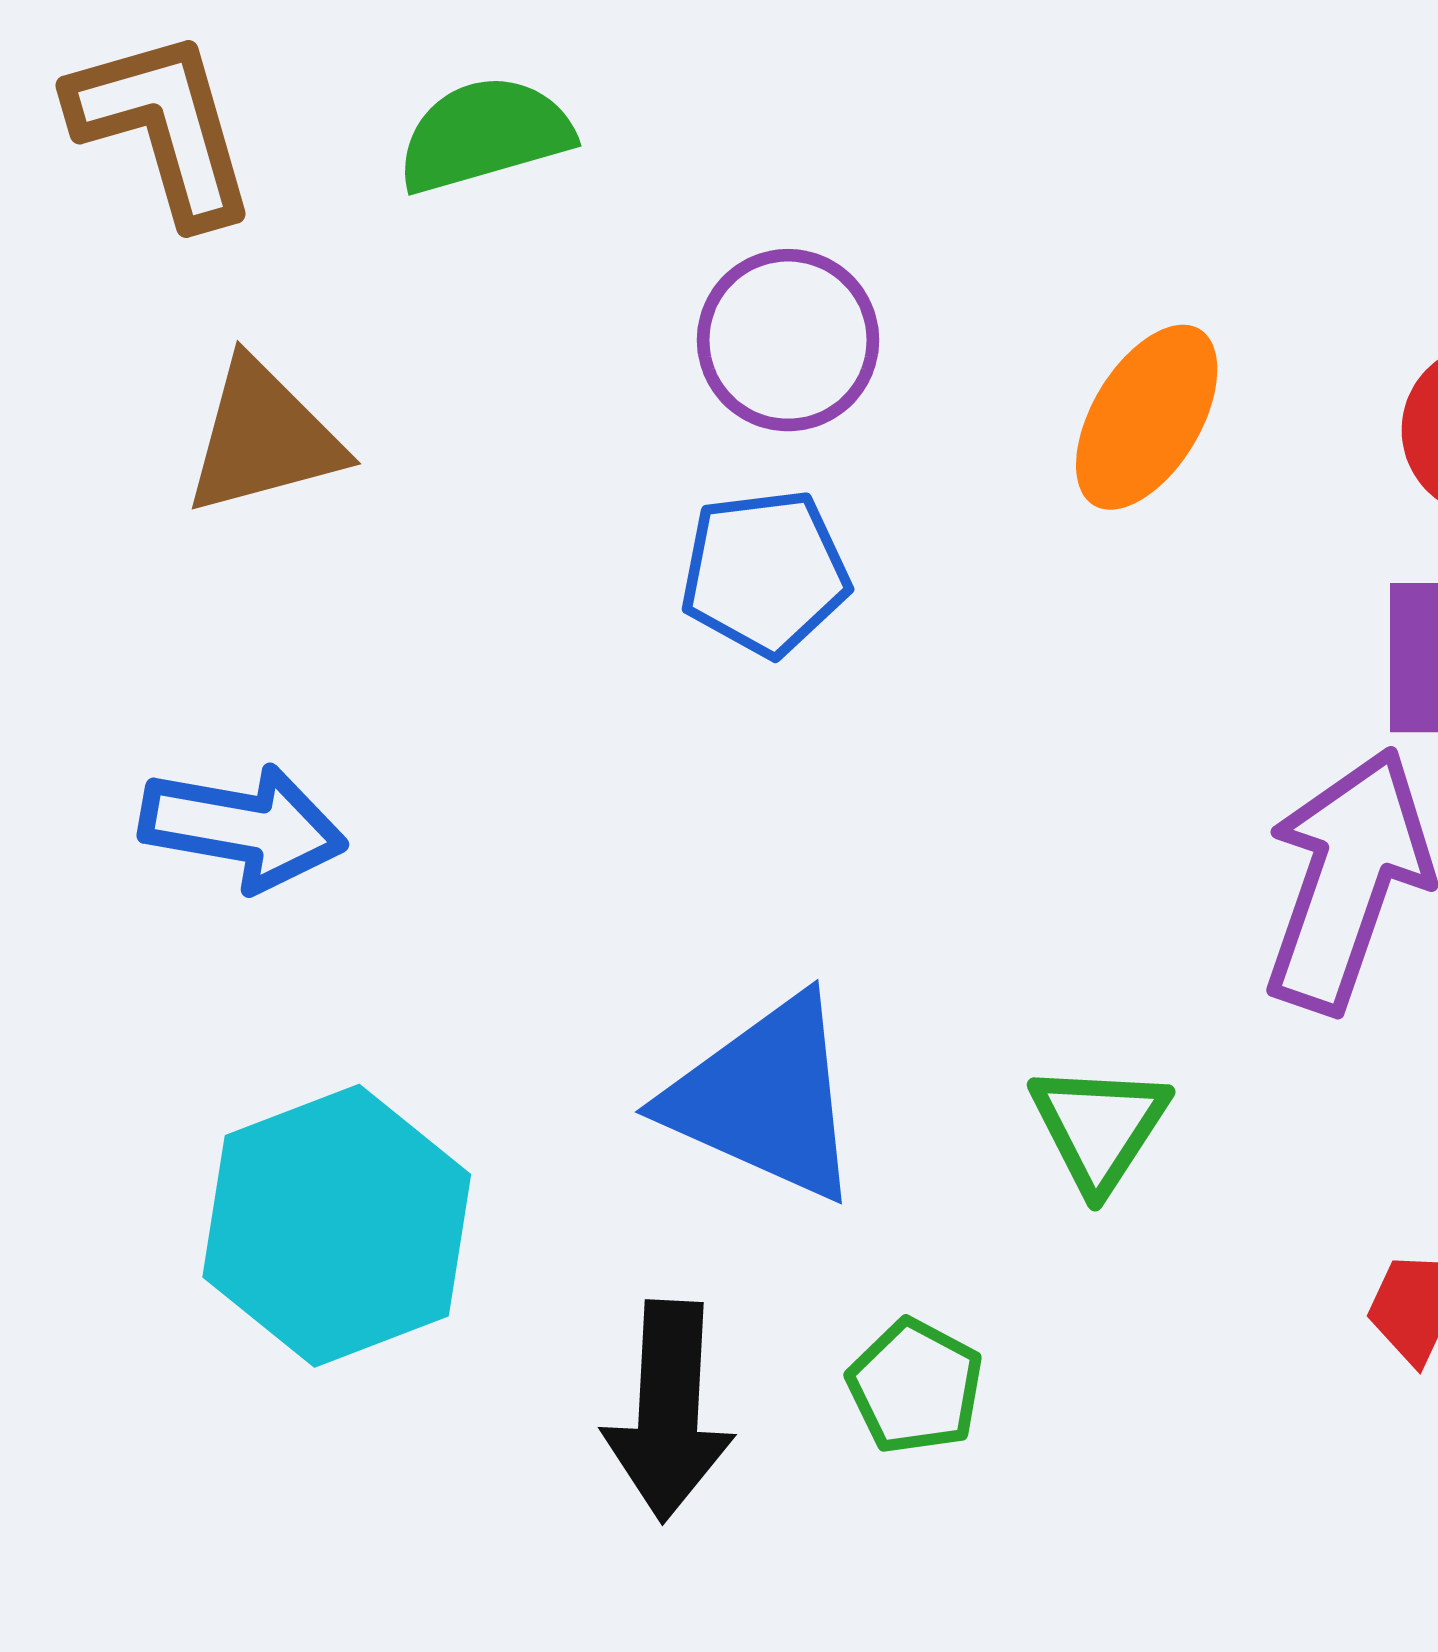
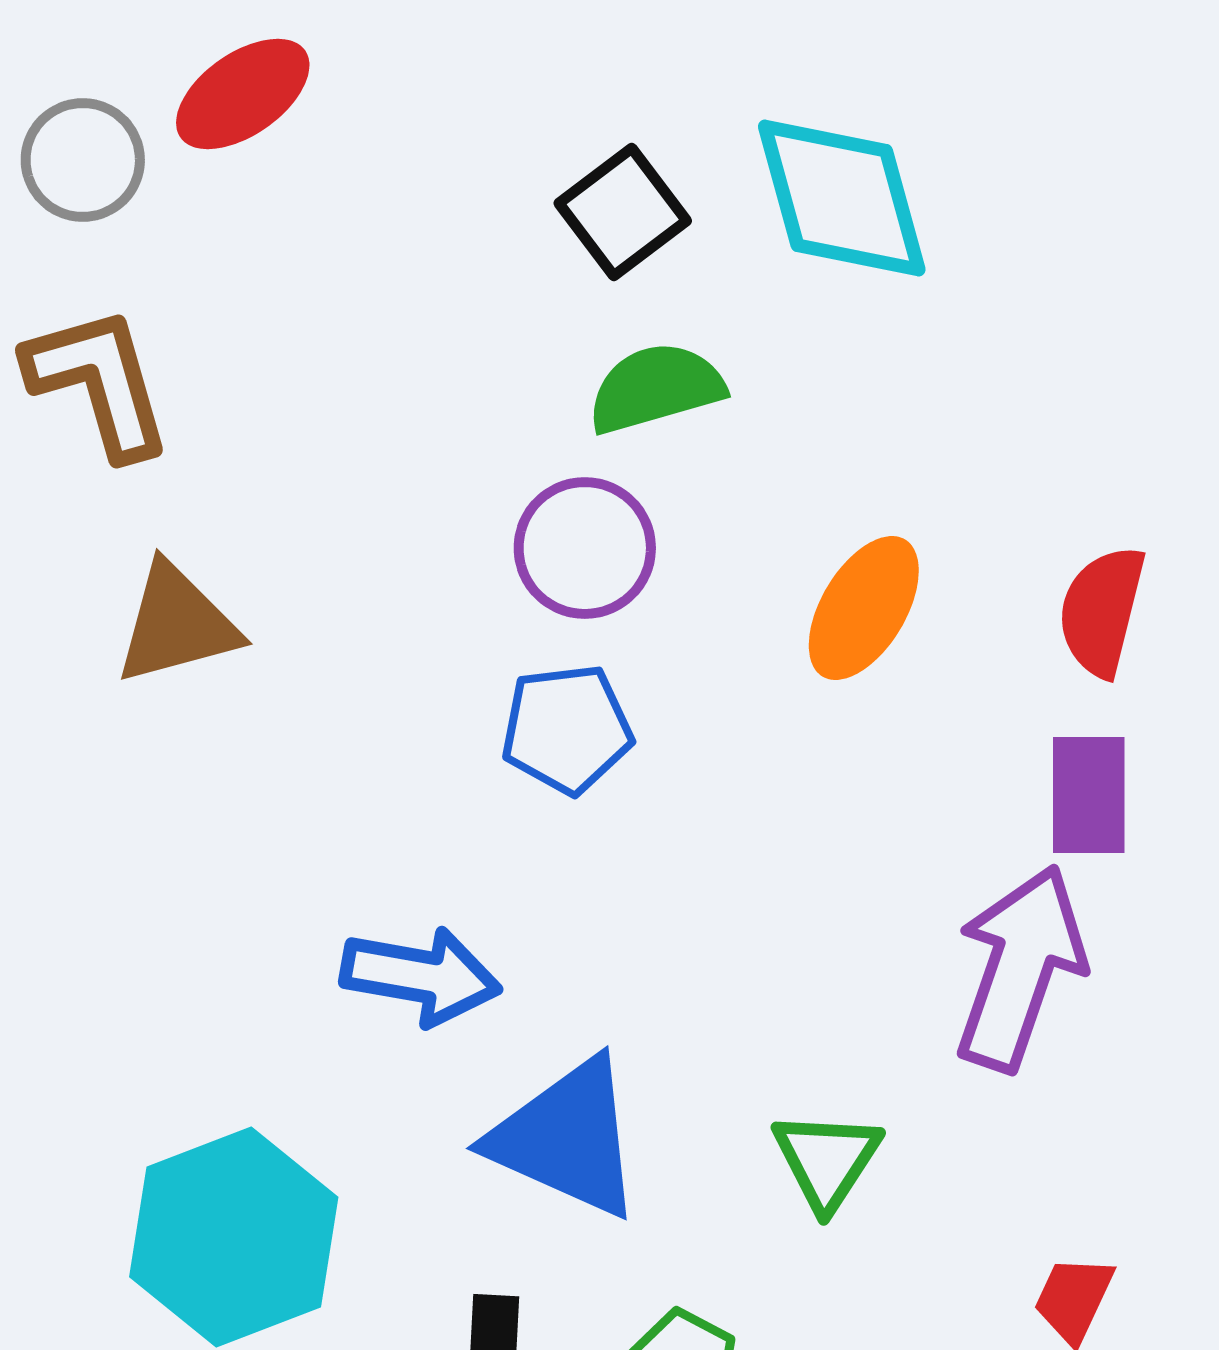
green semicircle: (485, 134) -> (656, 388), moved
blue arrow: (243, 827) -> (421, 976), moved

